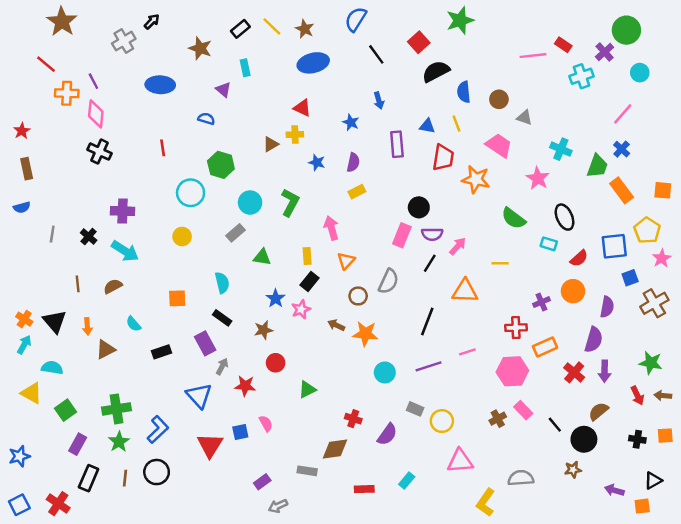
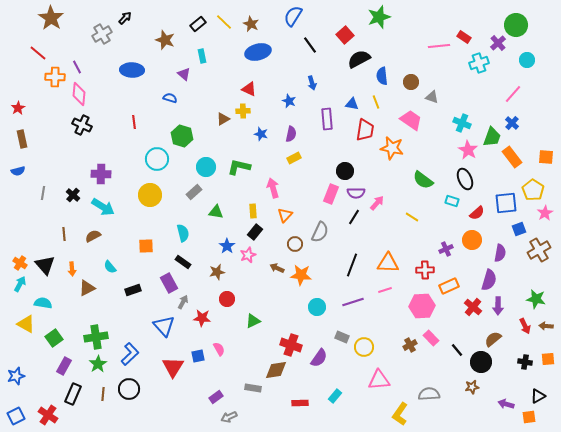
pink star: (538, 178) -> (468, 150), moved
green L-shape: (290, 203) -> (239, 167), turned -105
yellow circle: (182, 237) -> (150, 195), size x1.5
yellow line: (500, 263) -> (412, 217), turned 32
orange triangle: (465, 291) -> (388, 263), moved
red cross: (353, 419) -> (291, 345), size x1.5

